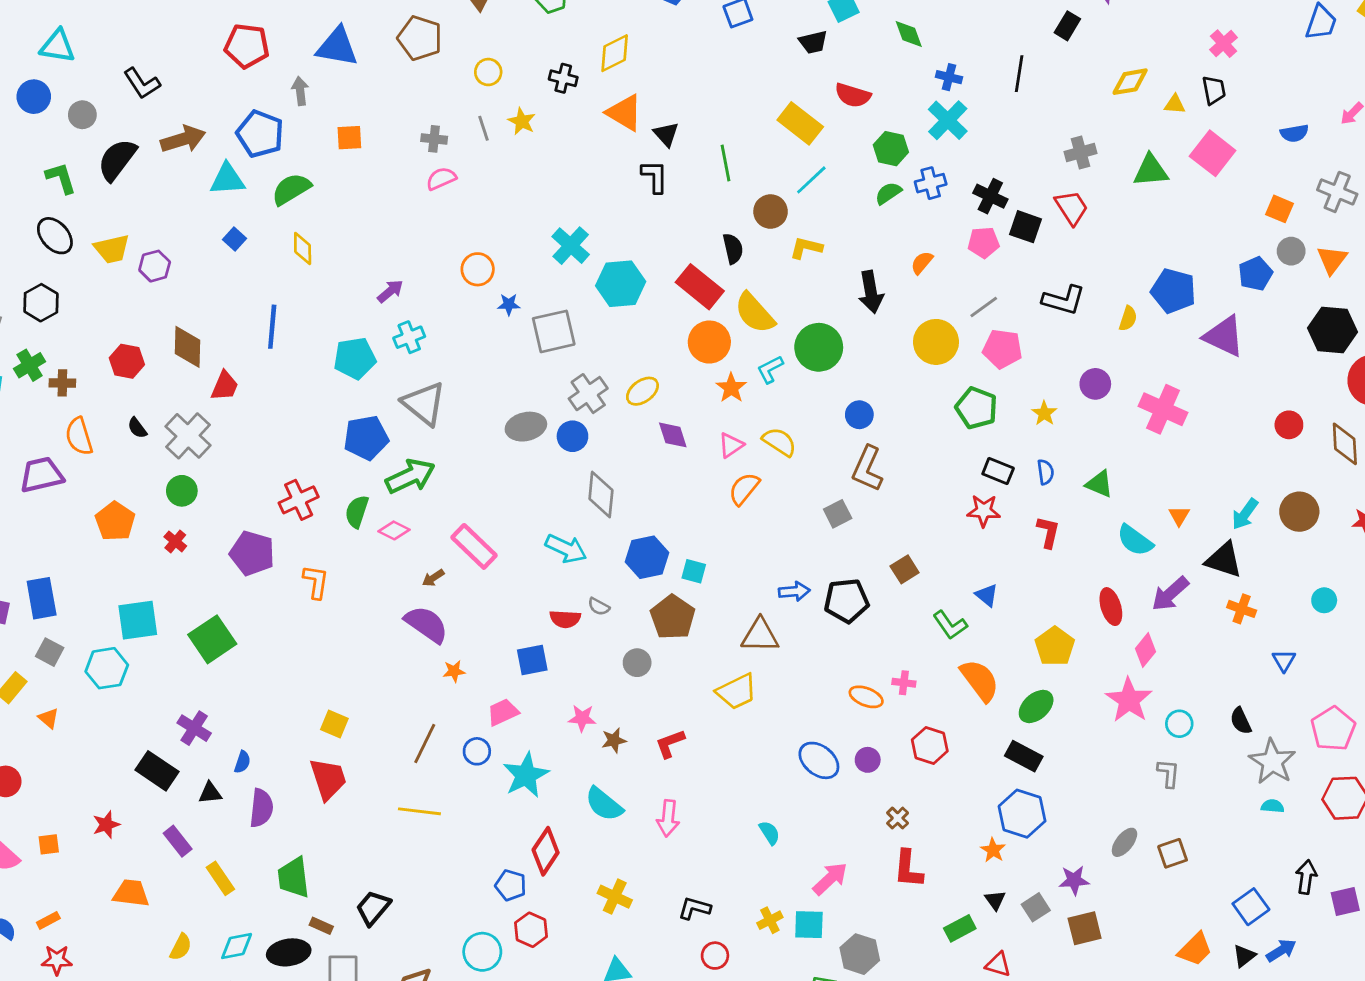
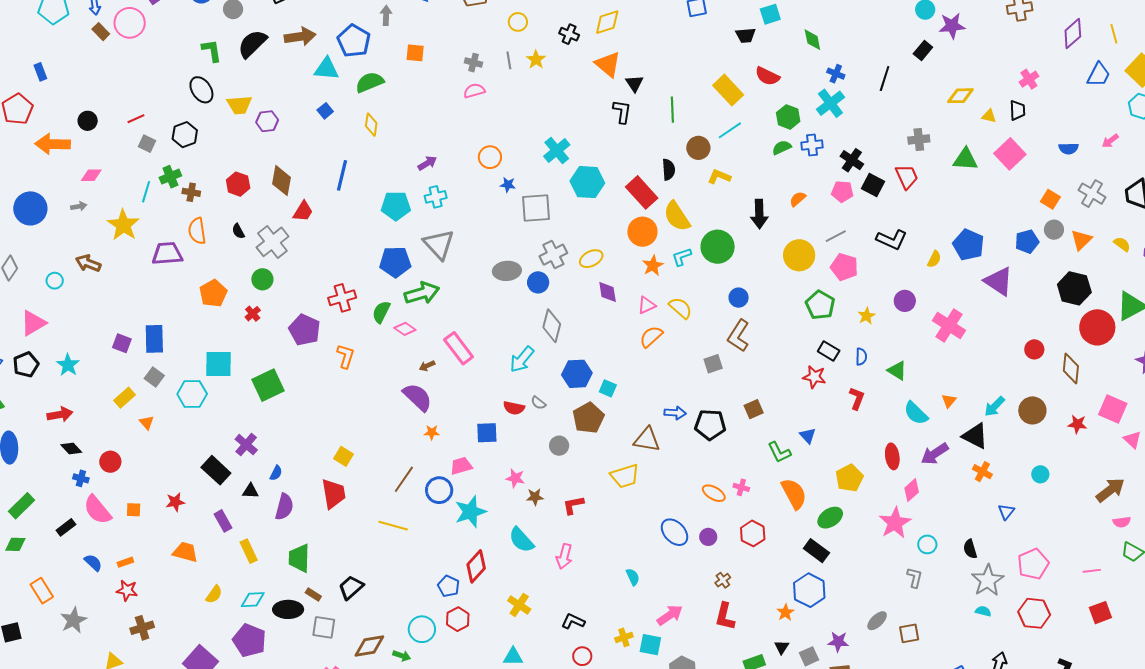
cyan arrow: (566, 549) -> (522, 359), turned 96
blue circle: (477, 751) -> (439, 490), size x1.4

